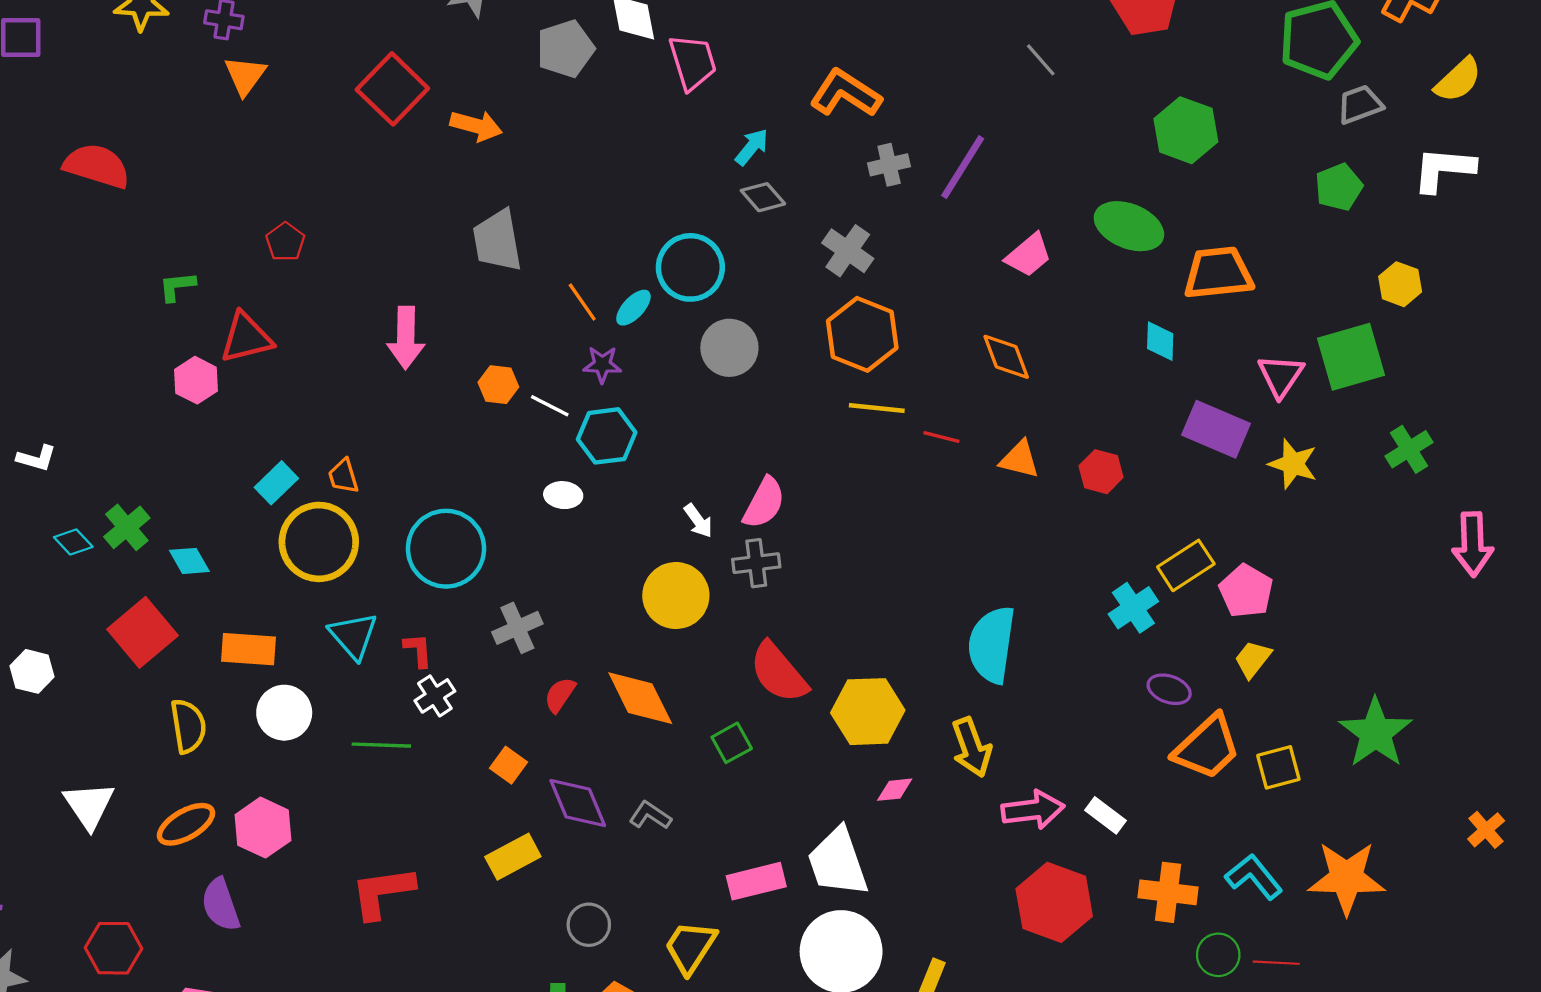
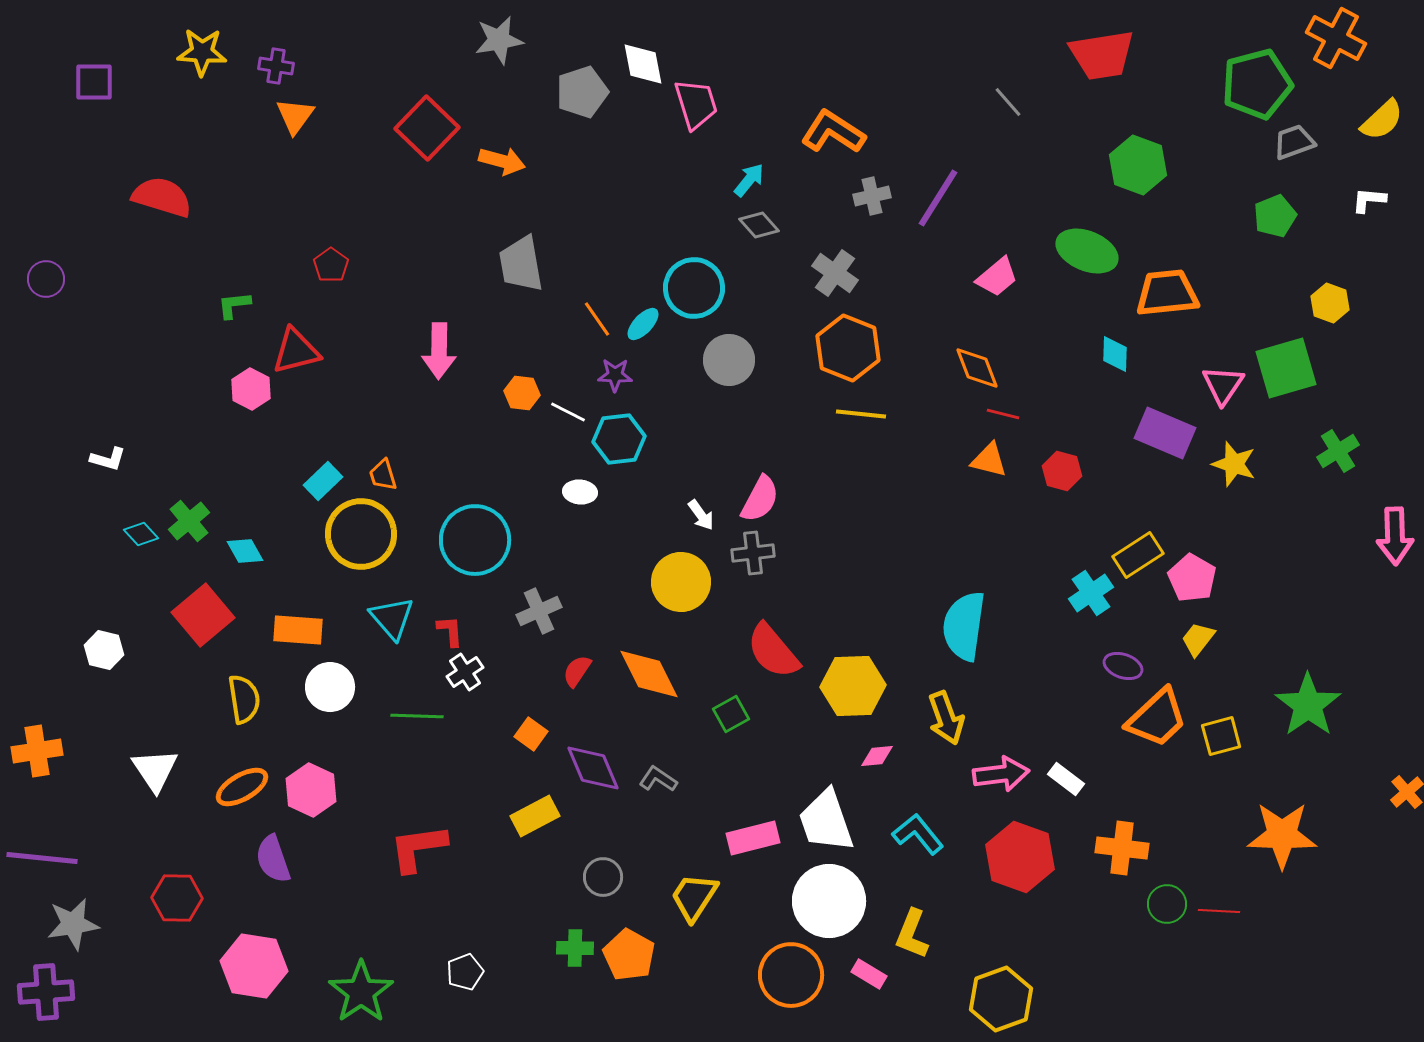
white L-shape: (1444, 169) -> (1369, 200), size x0.6
red line: (941, 437) -> (1003, 414), moved
cyan L-shape: (1254, 877) -> (918, 834), moved

